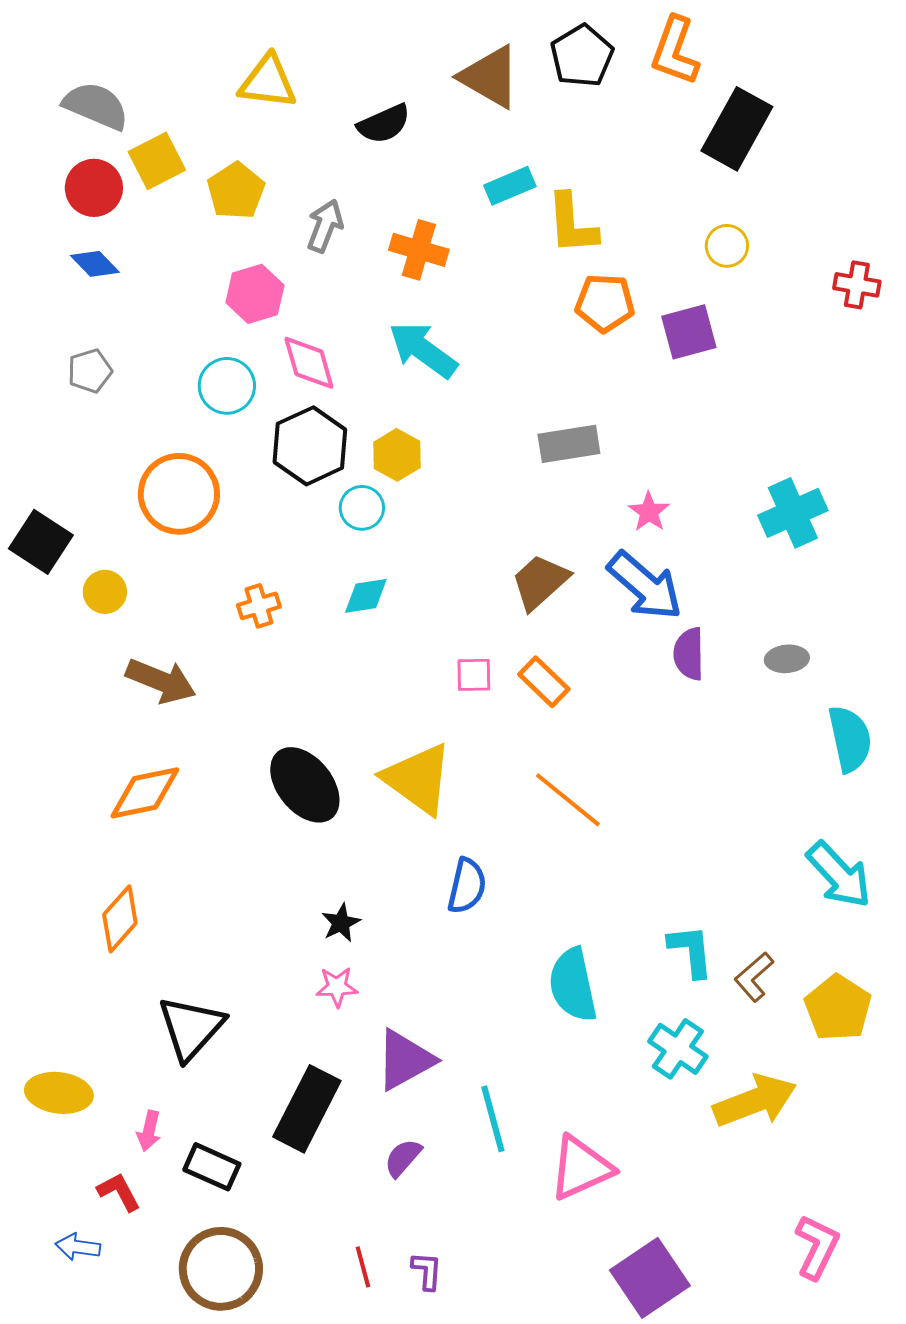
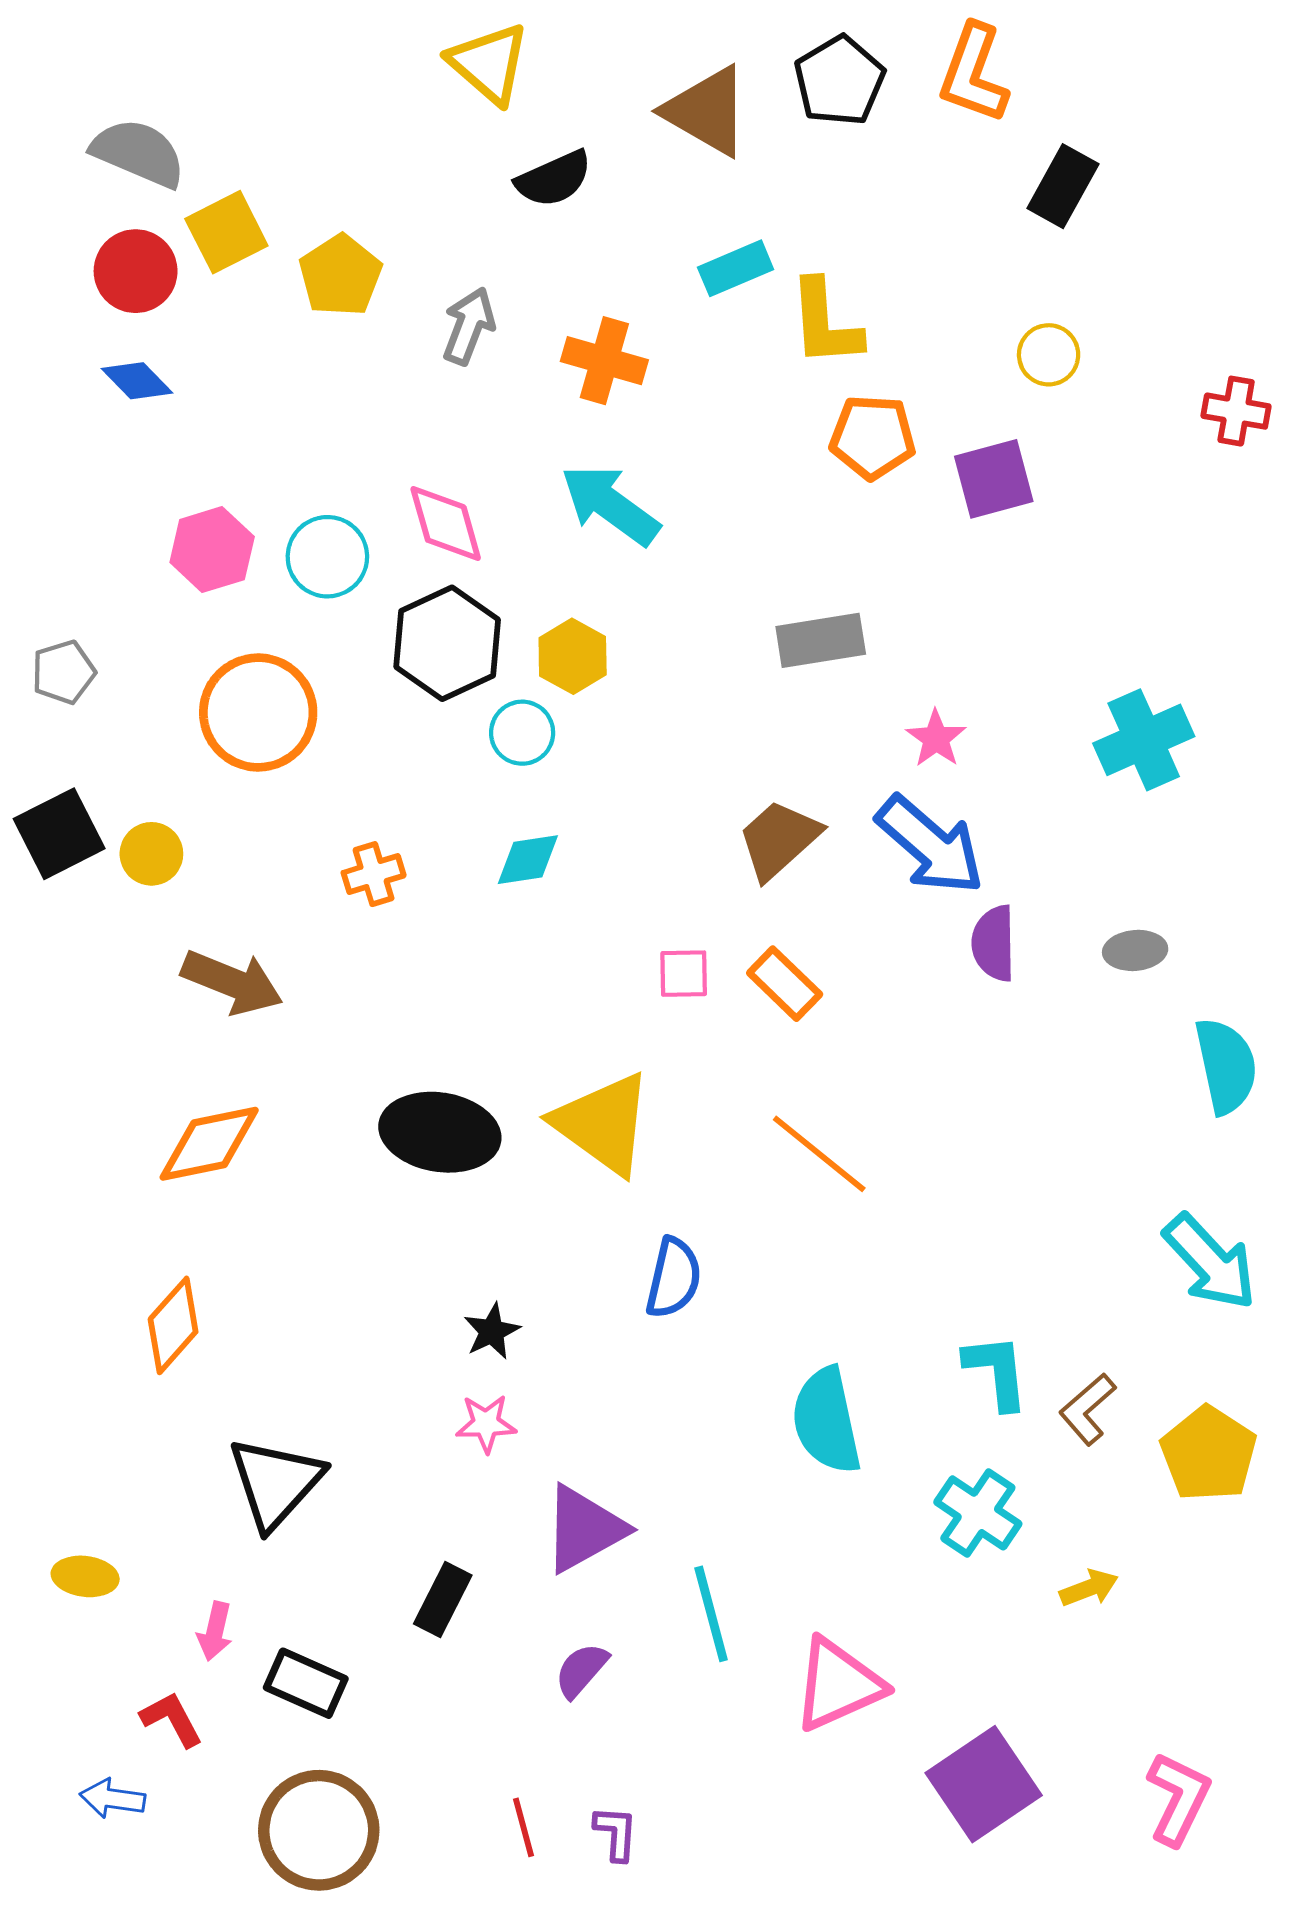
yellow triangle: (268, 82) -> (489, 63), moved, turned 34
black rectangle: (737, 129) -> (1063, 186), size x0.7
pink hexagon: (255, 294) -> (212, 550), moved
gray pentagon: (90, 371) -> (63, 672), moved
black square: (41, 542) -> (59, 834), moved, turned 30
black ellipse: (305, 785) -> (440, 1132), turned -42
yellow ellipse: (59, 1093) -> (85, 1576), size x0.7
yellow arrow: (755, 1101) -> (1089, 1588), size x0.5
black rectangle: (307, 1109) -> (443, 1600), size x0.6
purple square: (650, 1278) -> (984, 1784), moved

